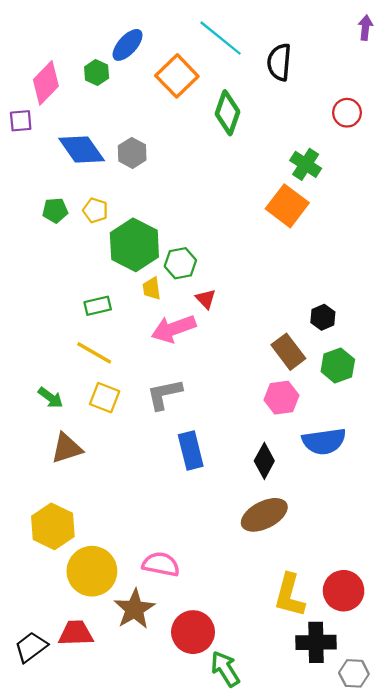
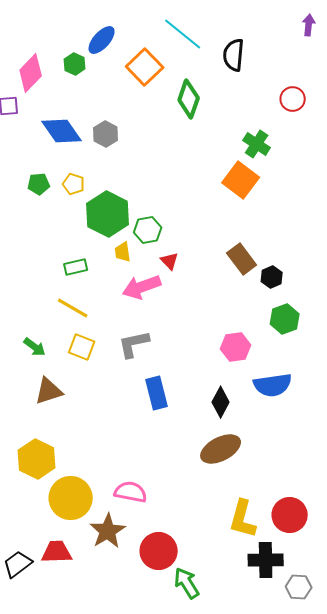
brown rectangle: (288, 352) -> (242, 259), moved

